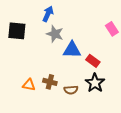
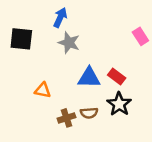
blue triangle: (72, 50) -> (89, 78), moved
brown cross: (50, 82) -> (66, 118), moved, turned -32
orange triangle: (29, 85) -> (43, 90), moved

